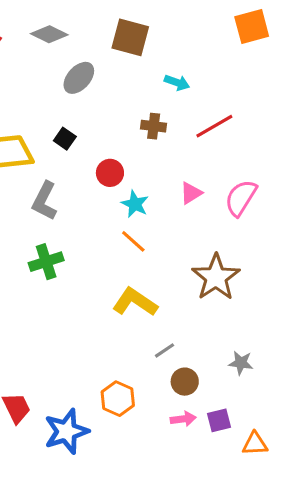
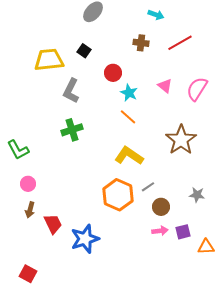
pink triangle: (191, 193) -> (165, 86), turned -49
orange hexagon: (118, 399) -> (118, 195), moved, size x1.4

